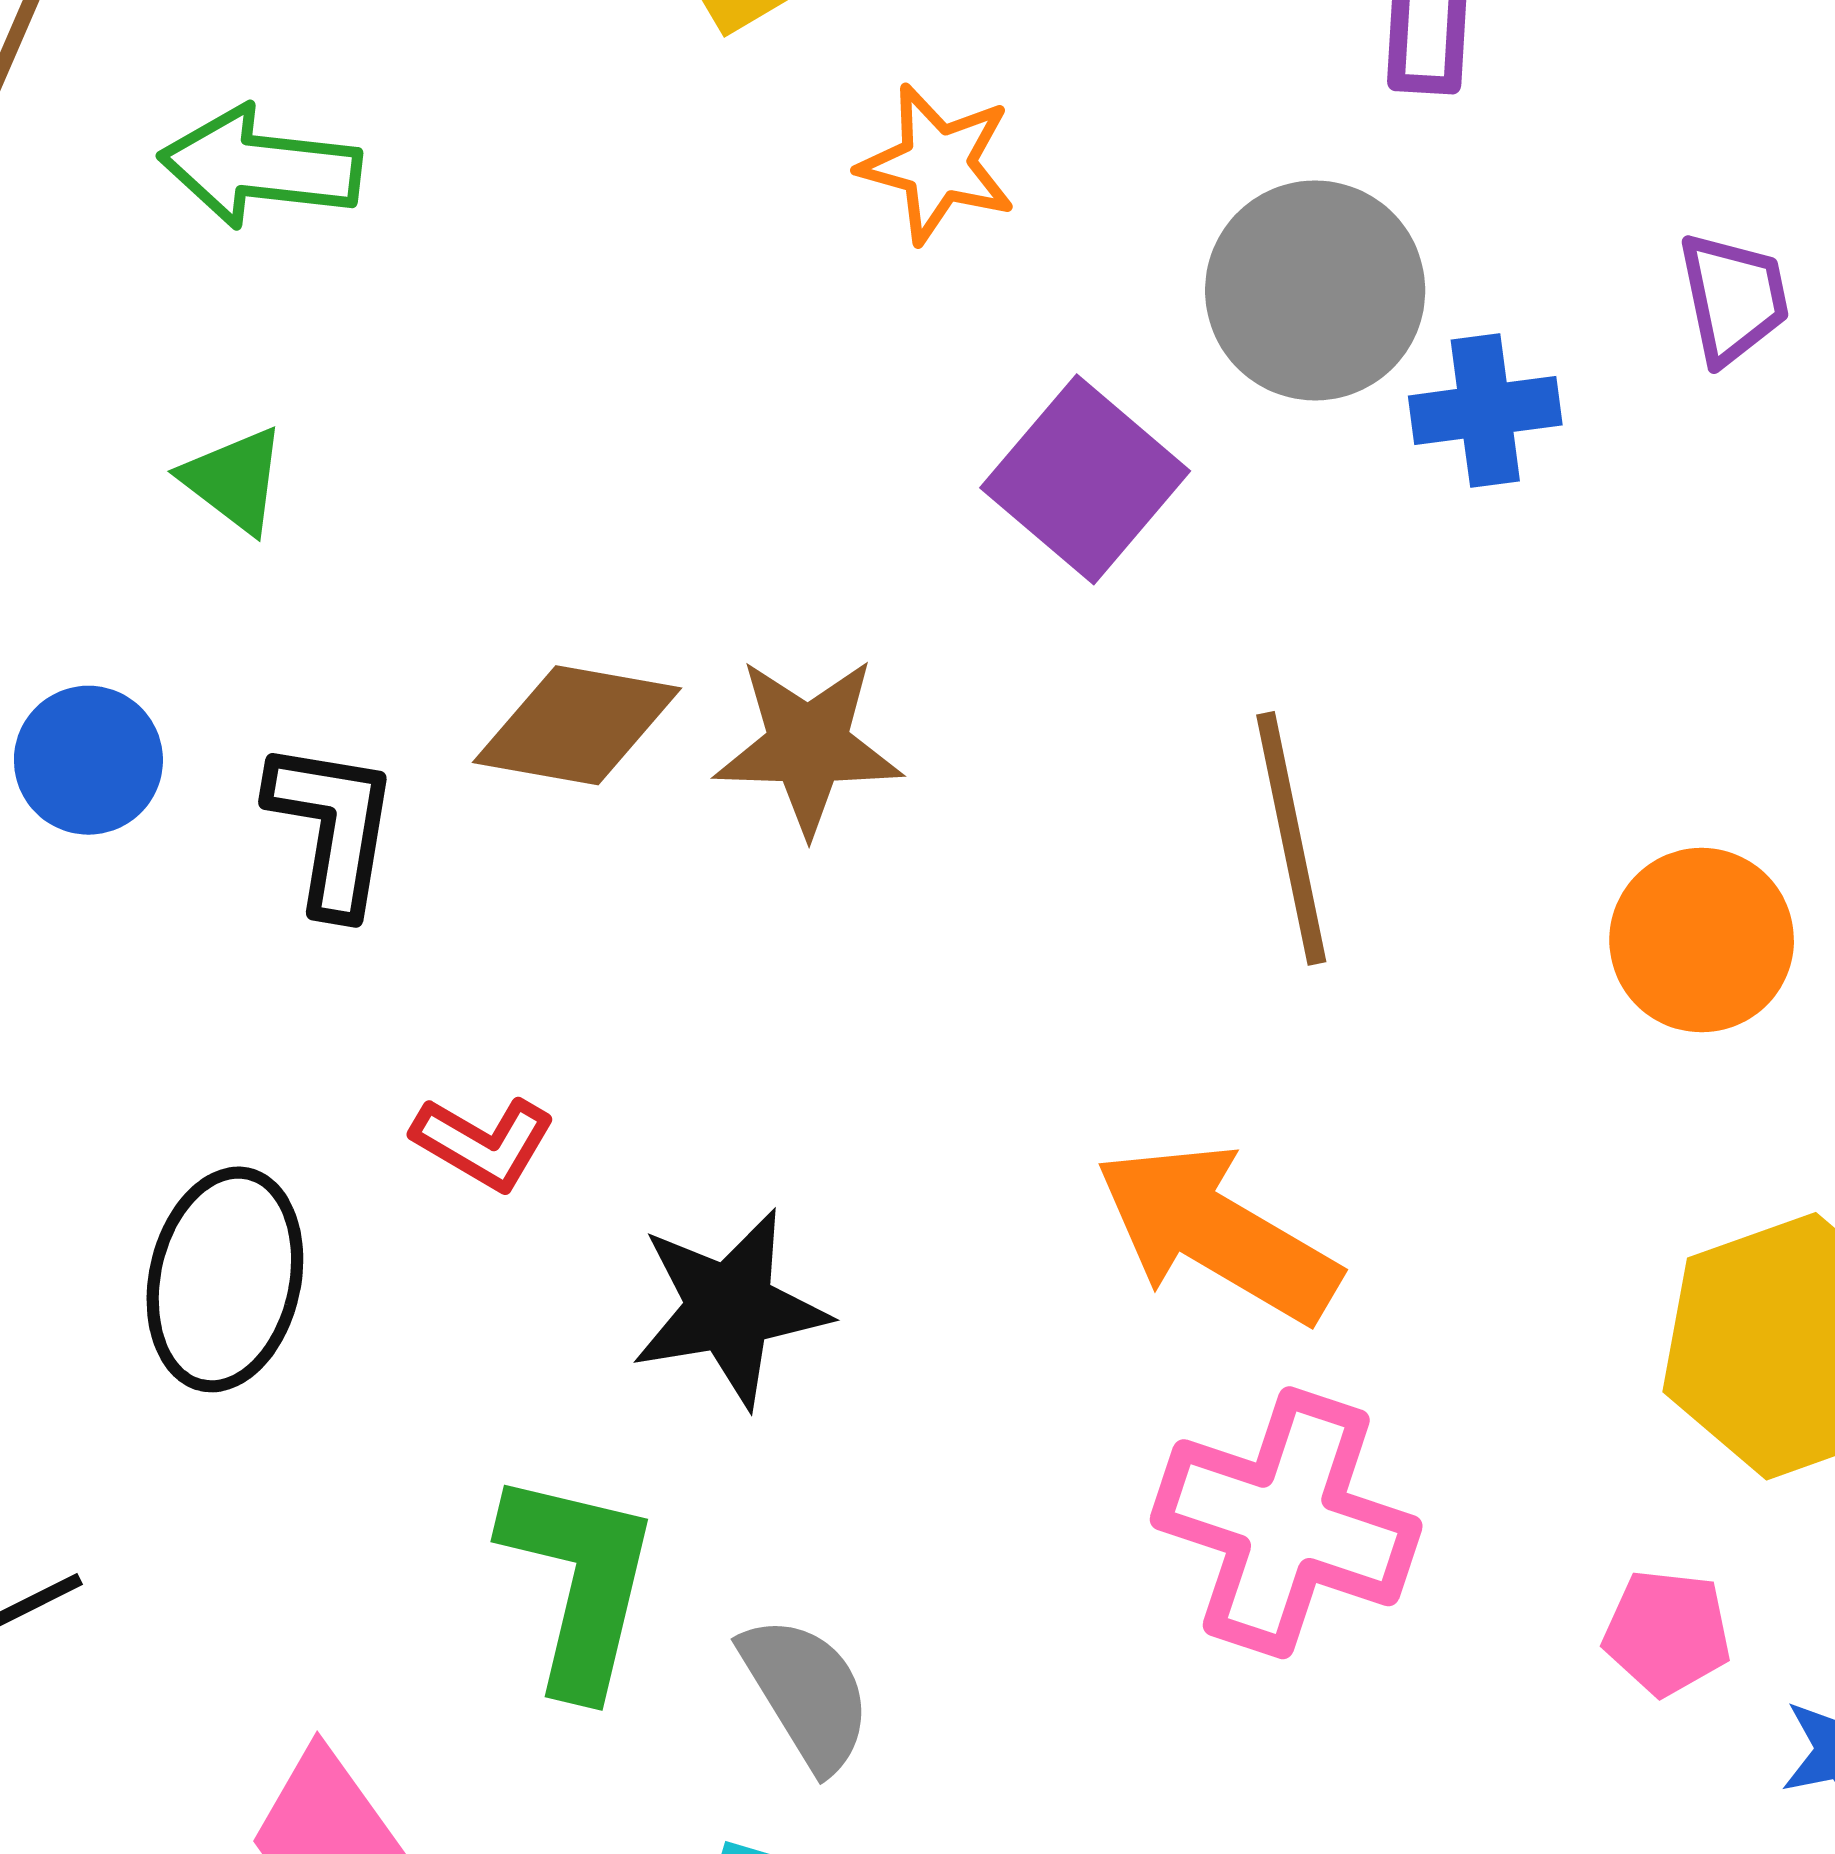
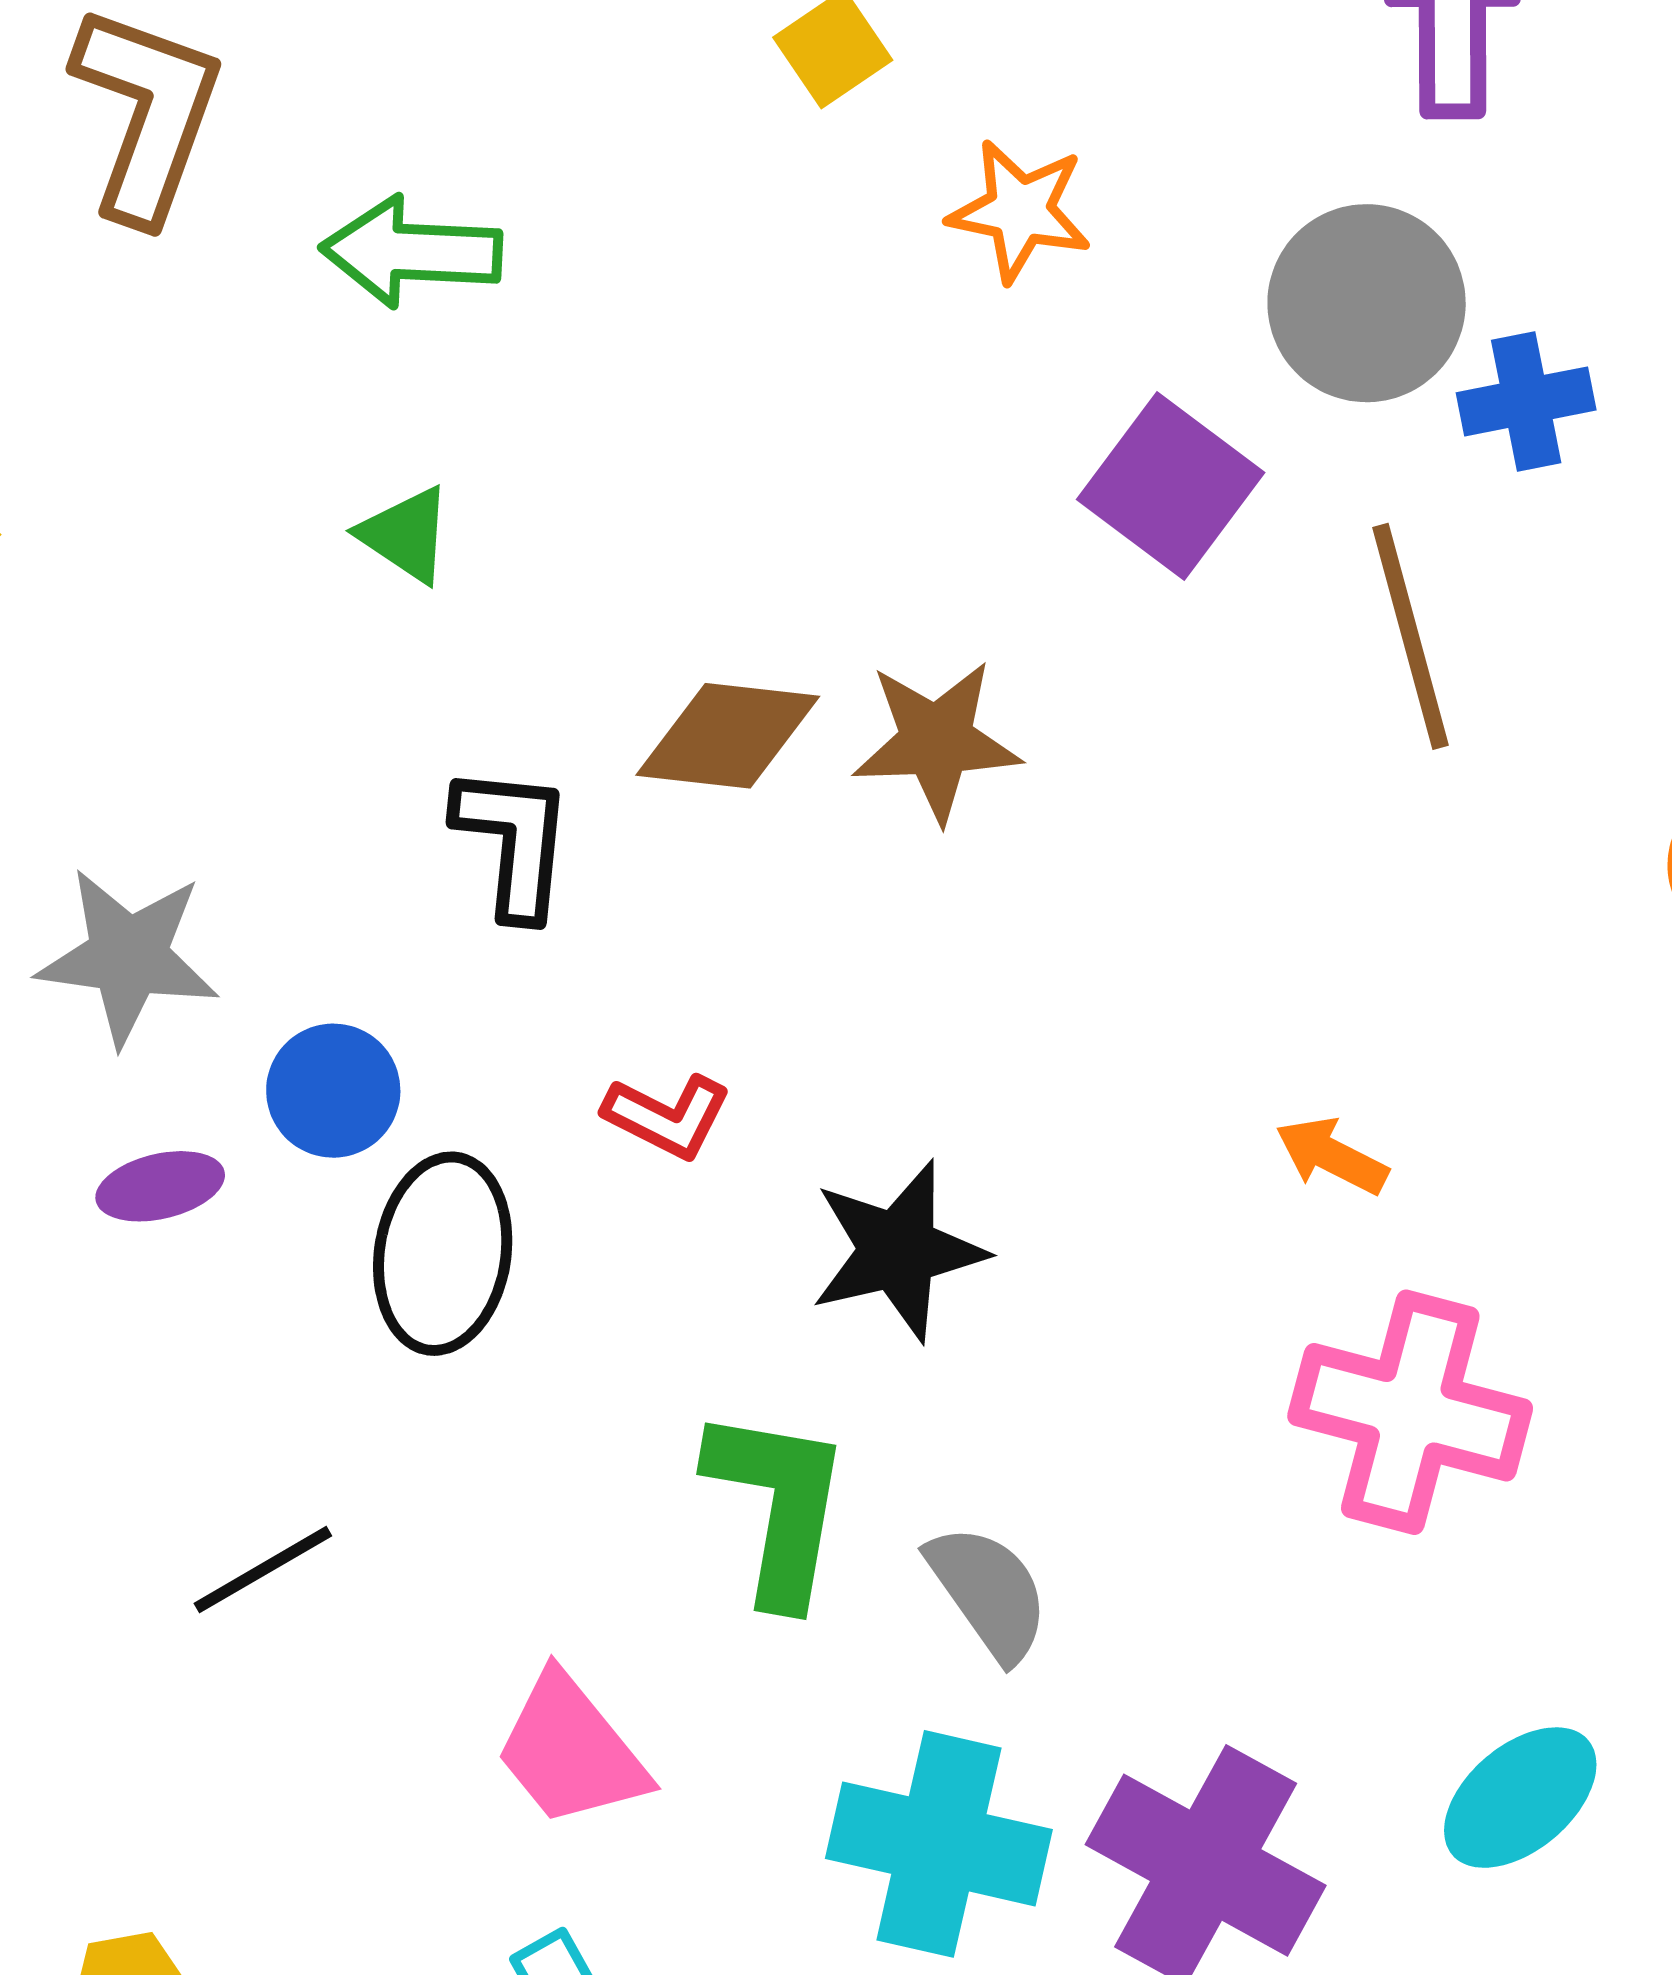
blue circle: (88, 760) -> (333, 1091), moved
brown line: (1291, 838) -> (1410, 636), moved
orange arrow: (1217, 1233) -> (1332, 1156), size x0.5

